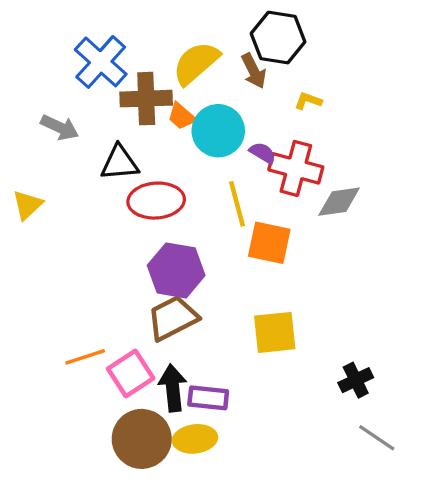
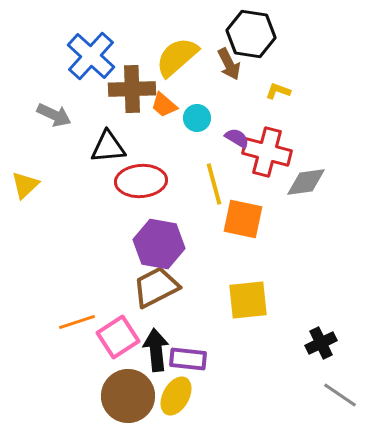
cyan circle: (218, 131) -> (197, 118), size x0.6
yellow ellipse: (195, 439) -> (176, 396), turned -54

